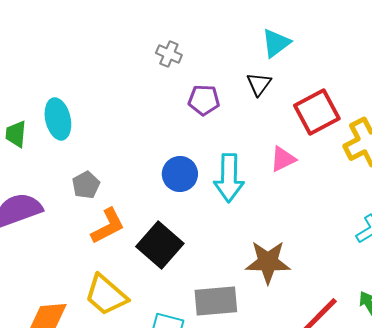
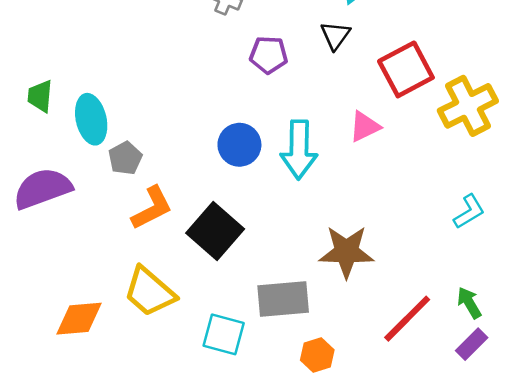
cyan ellipse: (58, 119) -> (91, 119), moved

